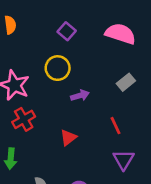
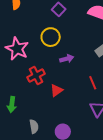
red cross: (24, 119) -> (36, 75), moved

